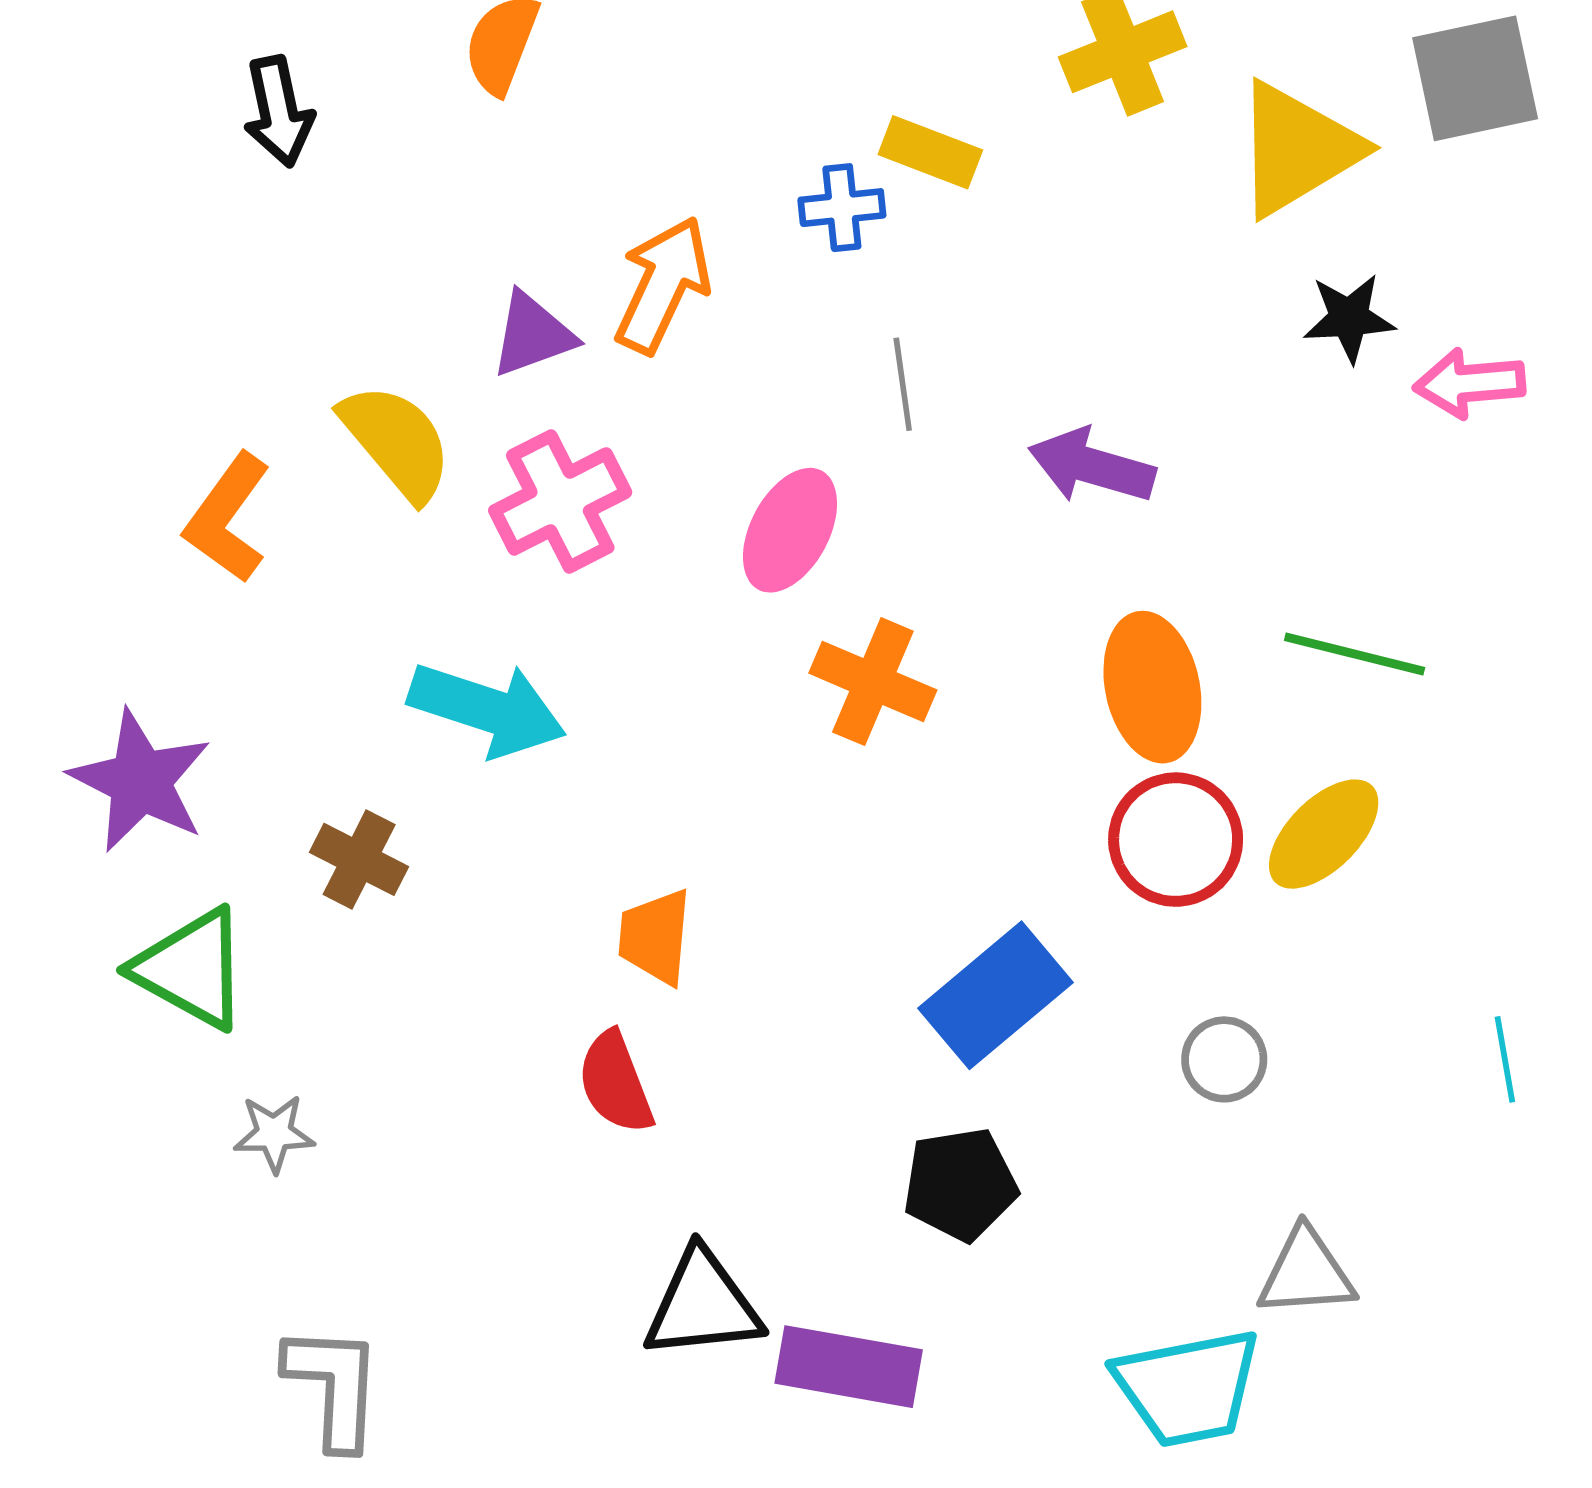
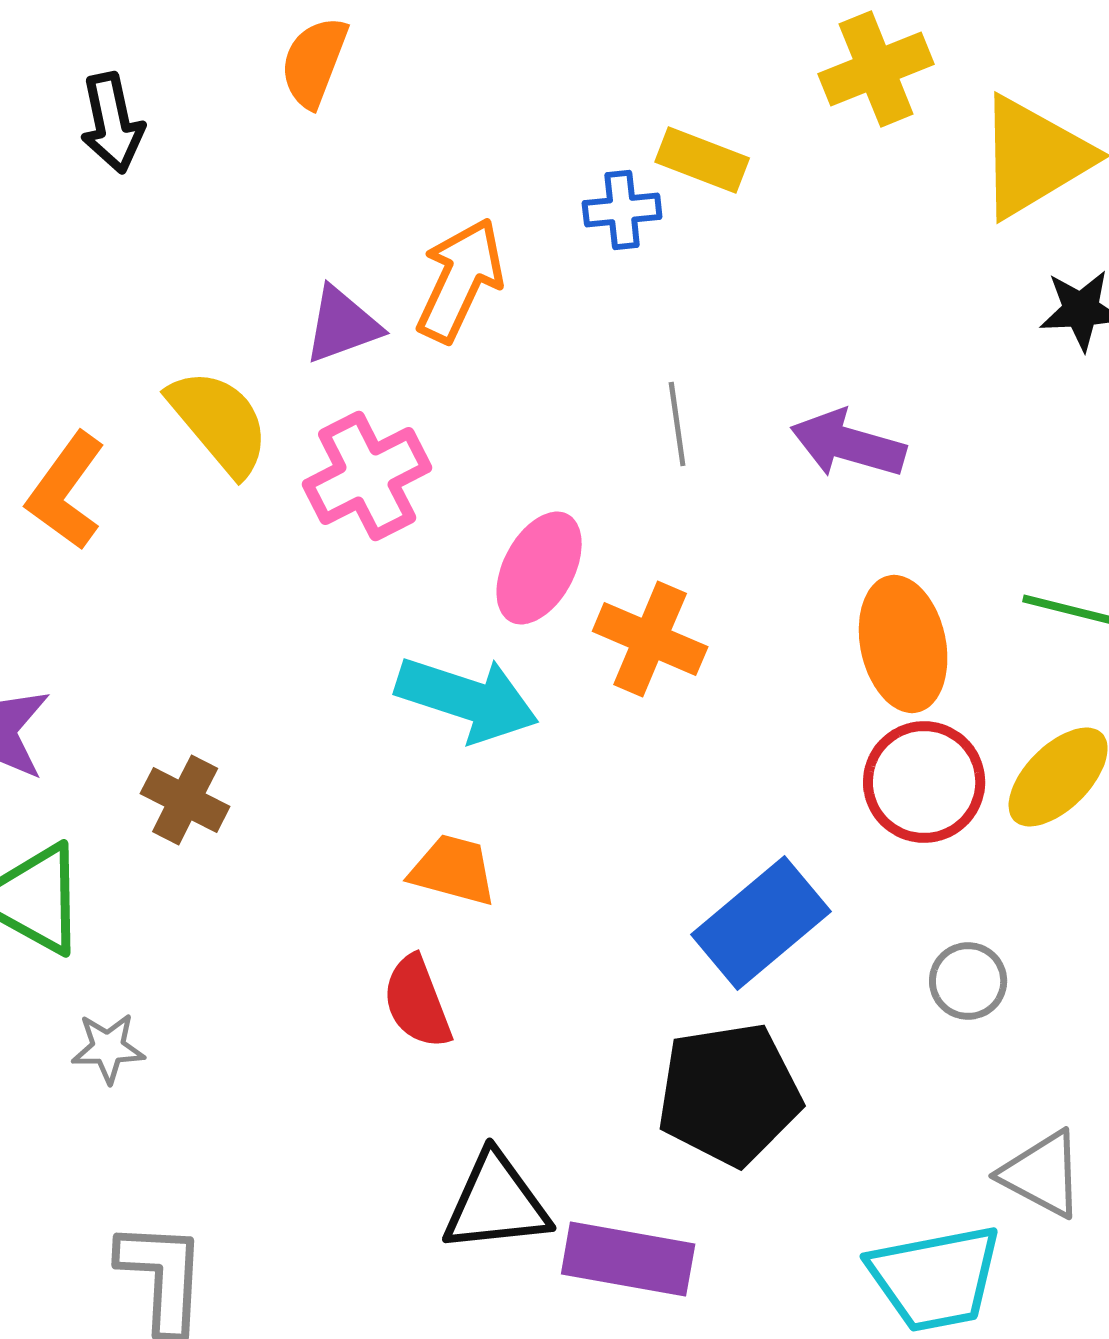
gray line: (903, 384) -> (677, 424), moved
pink ellipse: (790, 530) -> (539, 568), moved
cyan arrow: (487, 709) -> (467, 699), moved
orange trapezoid: (655, 937) -> (453, 870), turned 100
black pentagon: (960, 1184) -> (729, 1094), size x1.4
gray triangle: (1306, 1273) -> (1042, 1174), turned 32

